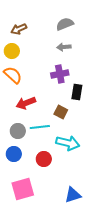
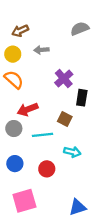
gray semicircle: (65, 24) -> (80, 29), moved
gray arrow: (64, 47) -> (41, 50), moved
purple cross: (60, 74) -> (64, 79), turned -30
gray circle: (18, 131) -> (14, 129), moved
cyan arrow: (68, 143) -> (72, 152), size x0.7

